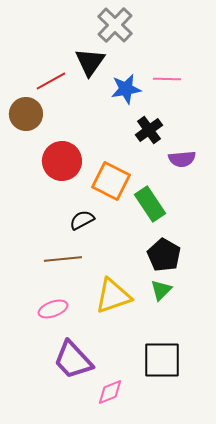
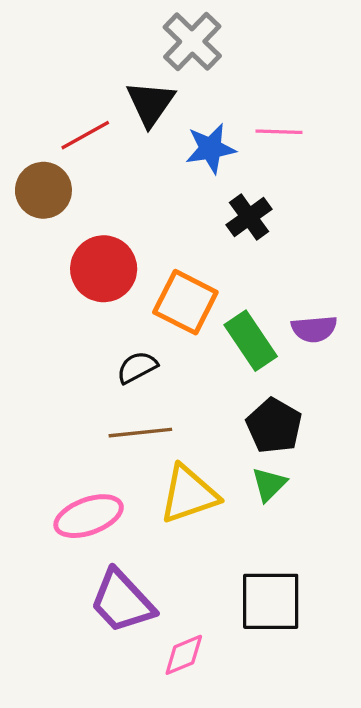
purple semicircle: (182, 159) -> (314, 329), moved
brown line: (63, 259) -> (140, 433), moved
pink ellipse: (53, 309) -> (89, 516), size x1.4

